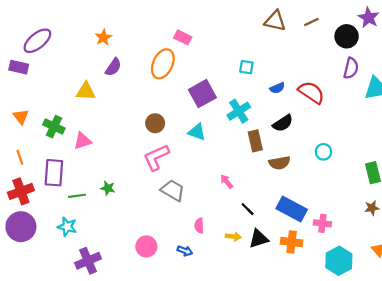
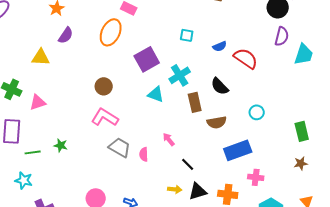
blue semicircle: (277, 88) -> (220, 46), moved
black semicircle: (283, 123) -> (220, 86), turned 78
cyan triangle: (197, 132) -> (156, 94), moved
pink L-shape: (156, 157) -> (105, 117), turned 56
blue rectangle: (292, 209) -> (238, 150), moved, turned -48
pink semicircle: (199, 226) -> (144, 154), moved

